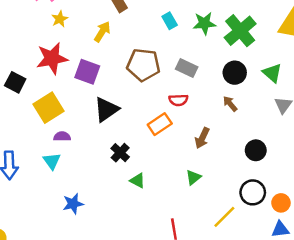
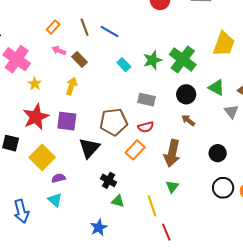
brown pentagon: (143, 65) -> (114, 122), moved
brown arrow: (202, 138) -> (172, 153), size x1.5
green triangle: (138, 181) -> (118, 201), moved
blue star: (73, 204) -> (99, 227), moved
yellow line: (224, 217) -> (152, 206), moved, turned -50

